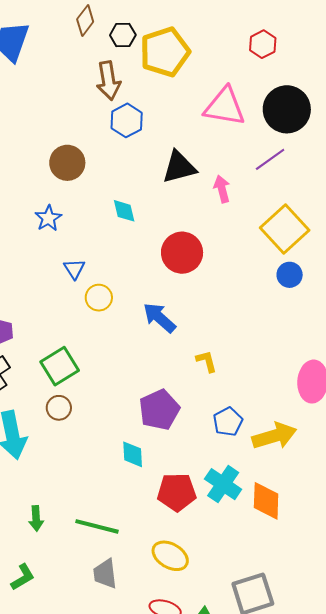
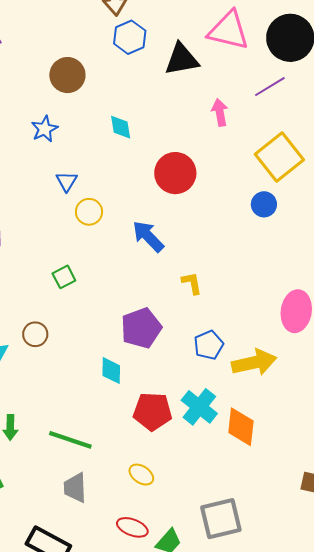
black triangle: (179, 167) -> (182, 59), moved
blue circle: (290, 275) -> (264, 204), moved
green square: (60, 366) -> (64, 277), moved, size x0.6
brown circle: (59, 408) -> (35, 334), moved
yellow ellipse: (170, 556) -> (141, 475), size x0.7

